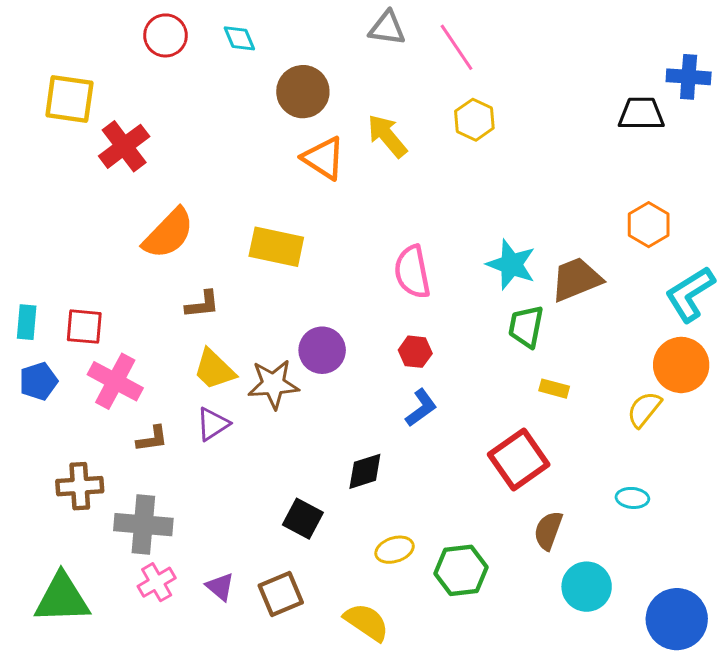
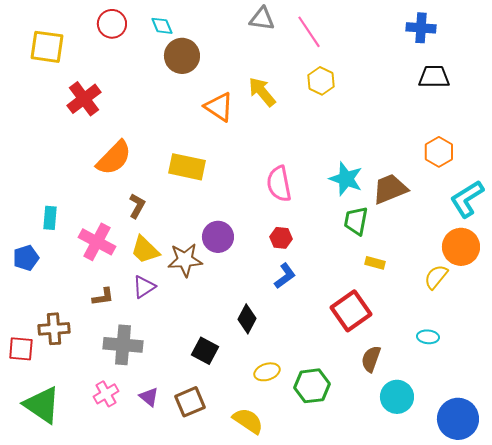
blue cross: (689, 77) -> (421, 28), moved
brown circle: (303, 92) -> (182, 56), moved
yellow square: (69, 99) -> (47, 47), moved
brown L-shape: (202, 304) -> (137, 206), turned -55
cyan rectangle: (27, 322) -> (50, 218), moved
red square: (84, 327) -> (21, 349), moved
pink cross: (115, 381) -> (97, 242), moved
black diamond: (365, 471) -> (247, 319), turned -44
gray cross: (143, 525) -> (123, 345), moved
green triangle: (62, 598) -> (42, 405), turned 36

